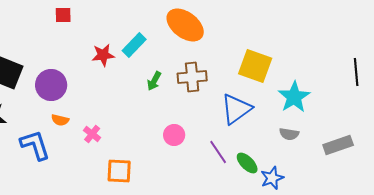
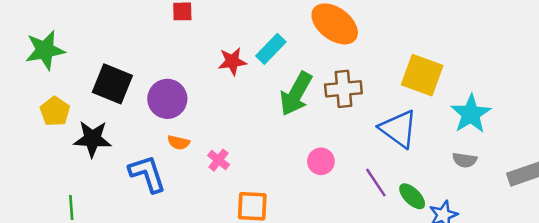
green arrow: (154, 81) -> (296, 94), size x1.8
blue triangle: (236, 109) -> (398, 129), turned -48

